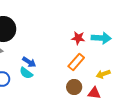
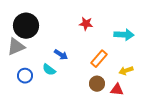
red star: (78, 38) -> (86, 24), moved
blue arrow: (29, 62) -> (61, 55), moved

